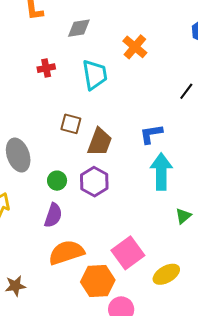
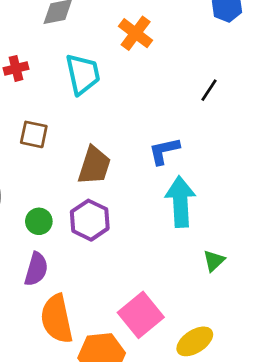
brown square: (71, 124) -> (34, 134), moved
orange semicircle: (66, 252) -> (57, 319), turned -81

